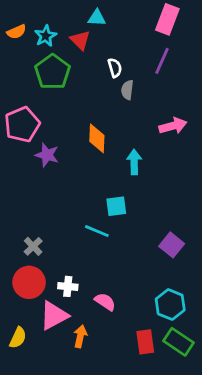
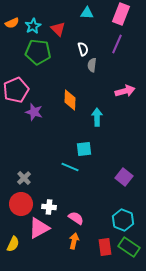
cyan triangle: (97, 18) -> (87, 13), moved
green pentagon: (53, 72) -> (38, 52), turned -30
orange arrow: (80, 336) -> (74, 241), moved

